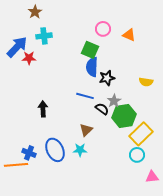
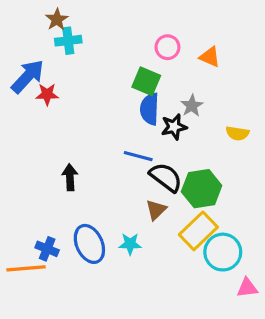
cyan cross: (44, 36) -> (68, 41), moved
gray star: (114, 101) -> (192, 106), moved
black semicircle: (102, 109) -> (166, 177), size x1.5
brown triangle: (86, 130) -> (156, 210), moved
yellow rectangle: (141, 134) -> (198, 231), moved
cyan circle: (137, 155) -> (223, 252), size x1.5

